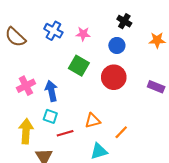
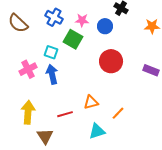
blue circle: (117, 45) -> (105, 26), moved
green square: (79, 66) -> (73, 39), moved
cyan square: (50, 116) -> (51, 52), moved

